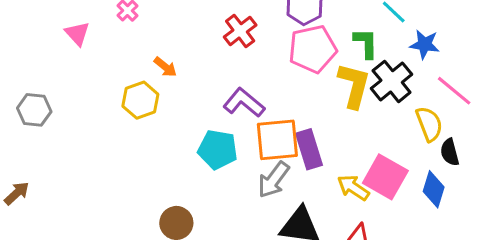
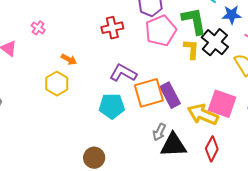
red cross: (240, 31) -> (112, 28), turned 35
green L-shape: (366, 43) -> (194, 21), size x1.4
yellow L-shape: (354, 85) -> (191, 49), size x0.7
gray arrow: (274, 180) -> (159, 132), moved, size x0.7
yellow arrow: (353, 188) -> (203, 114), size x1.4

